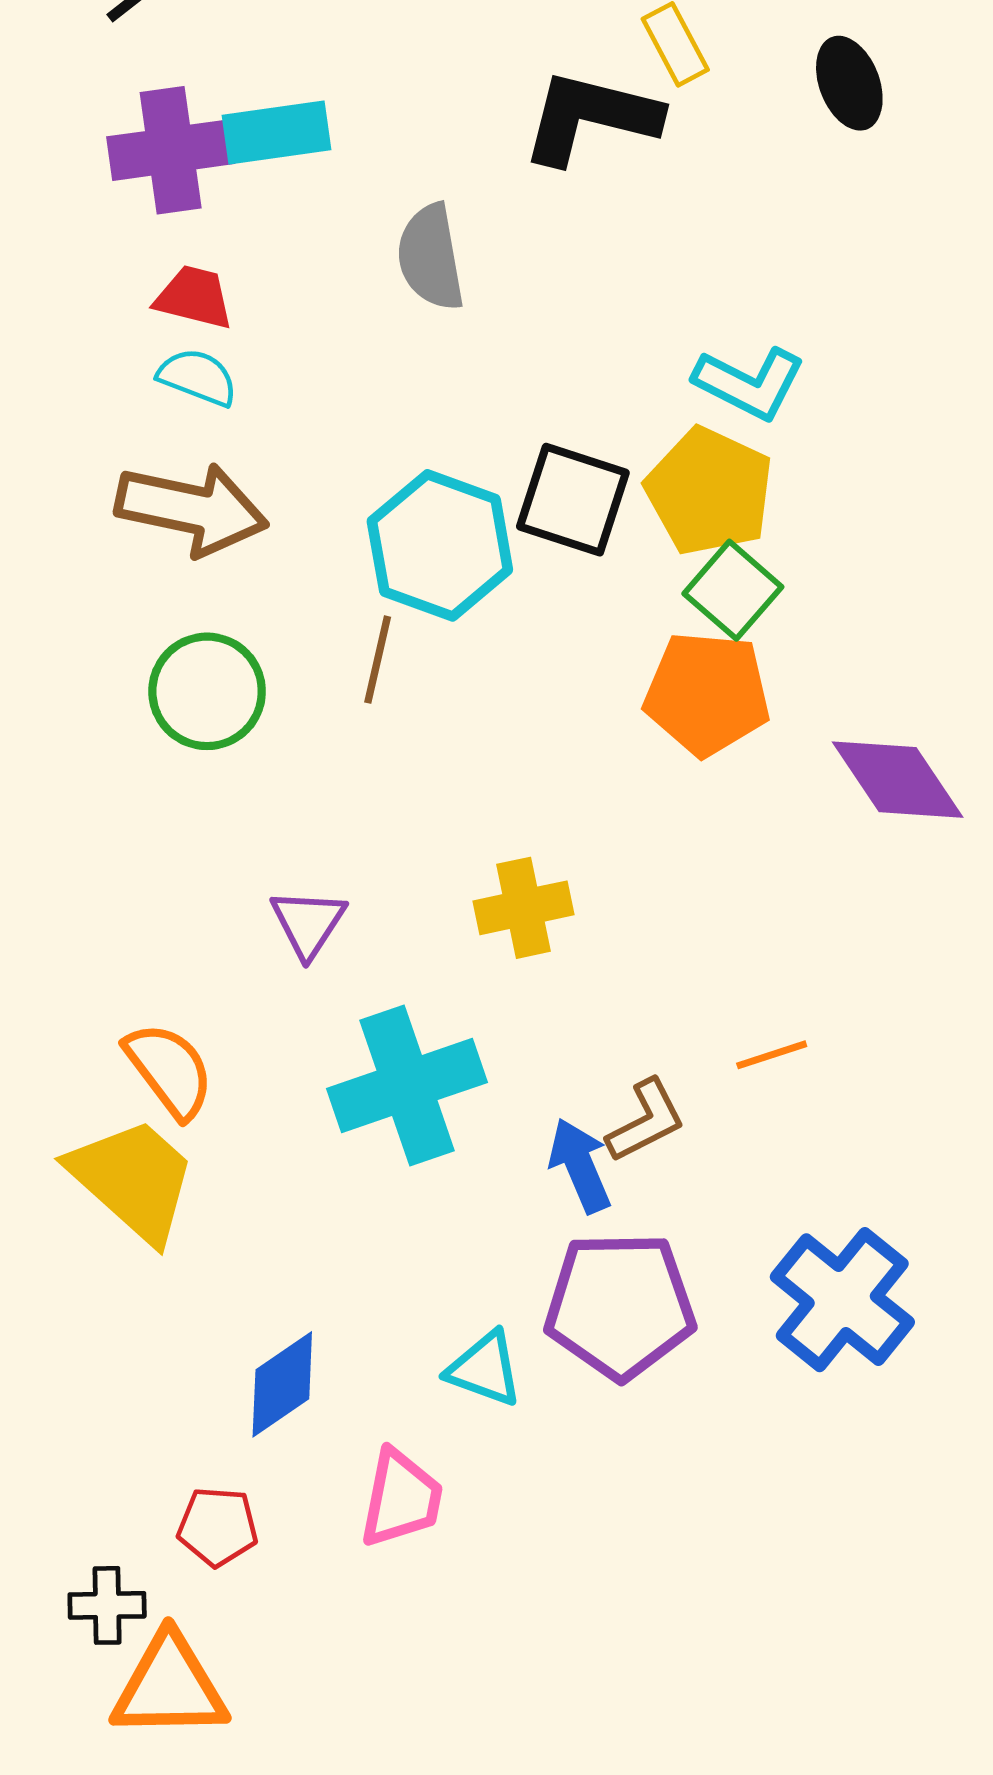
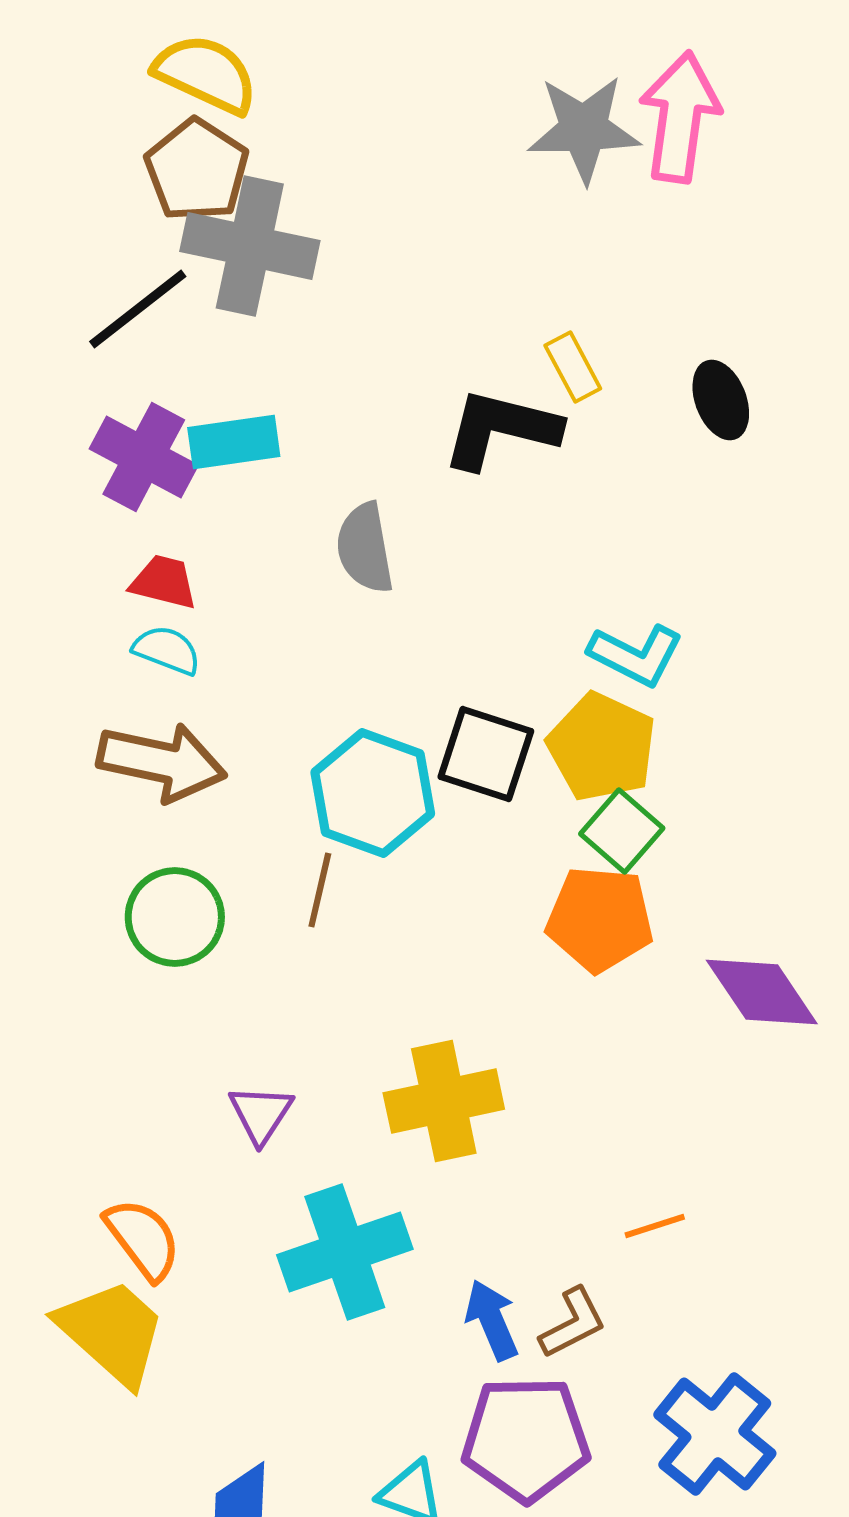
purple cross: (171, 150) -> (144, 457), turned 36
yellow cross: (523, 908) -> (444, 1101), size x1.4
brown L-shape: (646, 1121) -> (573, 1323), moved

